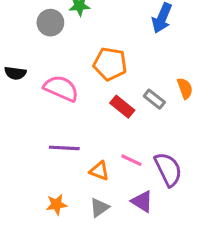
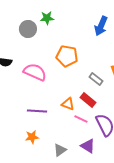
red rectangle: (122, 107) -> (88, 100), moved
orange triangle: (99, 171) -> (68, 104), moved
orange star: (57, 204) -> (32, 137), moved

